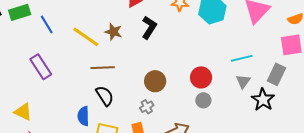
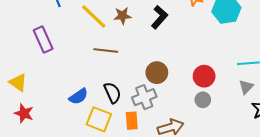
brown star: (113, 32) -> (123, 16), turned -30
black semicircle: (105, 96) -> (112, 93), moved
gray cross: (147, 107) -> (144, 97), size x1.6
blue semicircle: (83, 116) -> (79, 96), turned -132

